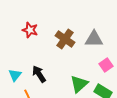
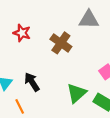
gray triangle: (94, 39) -> (89, 20), moved

